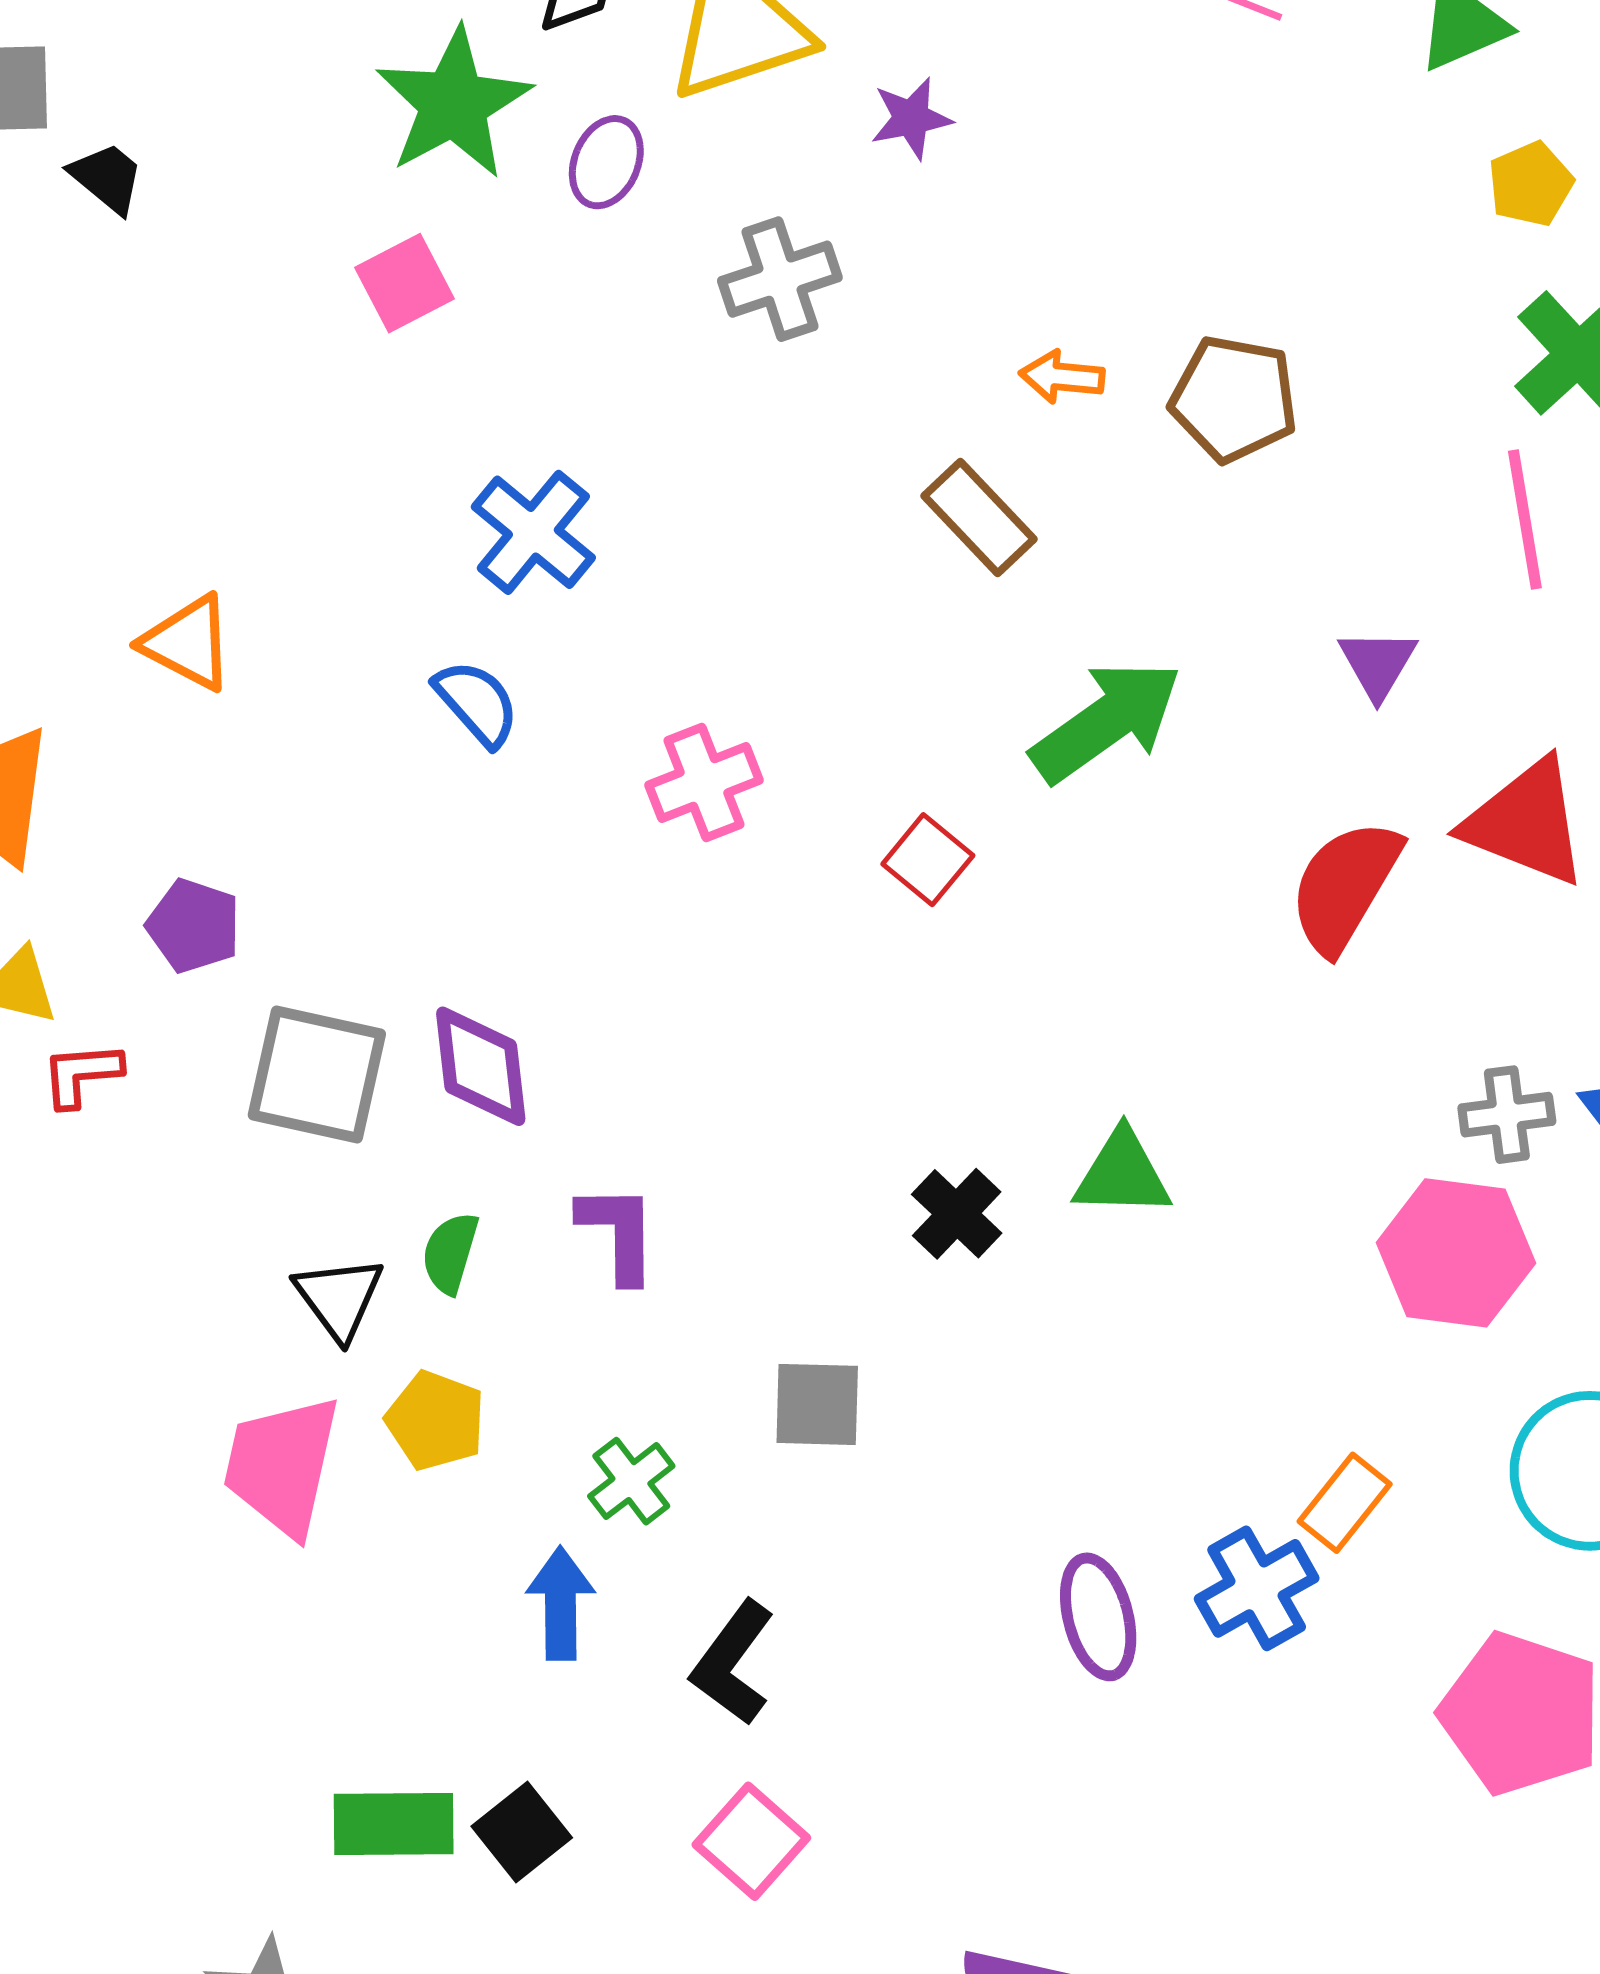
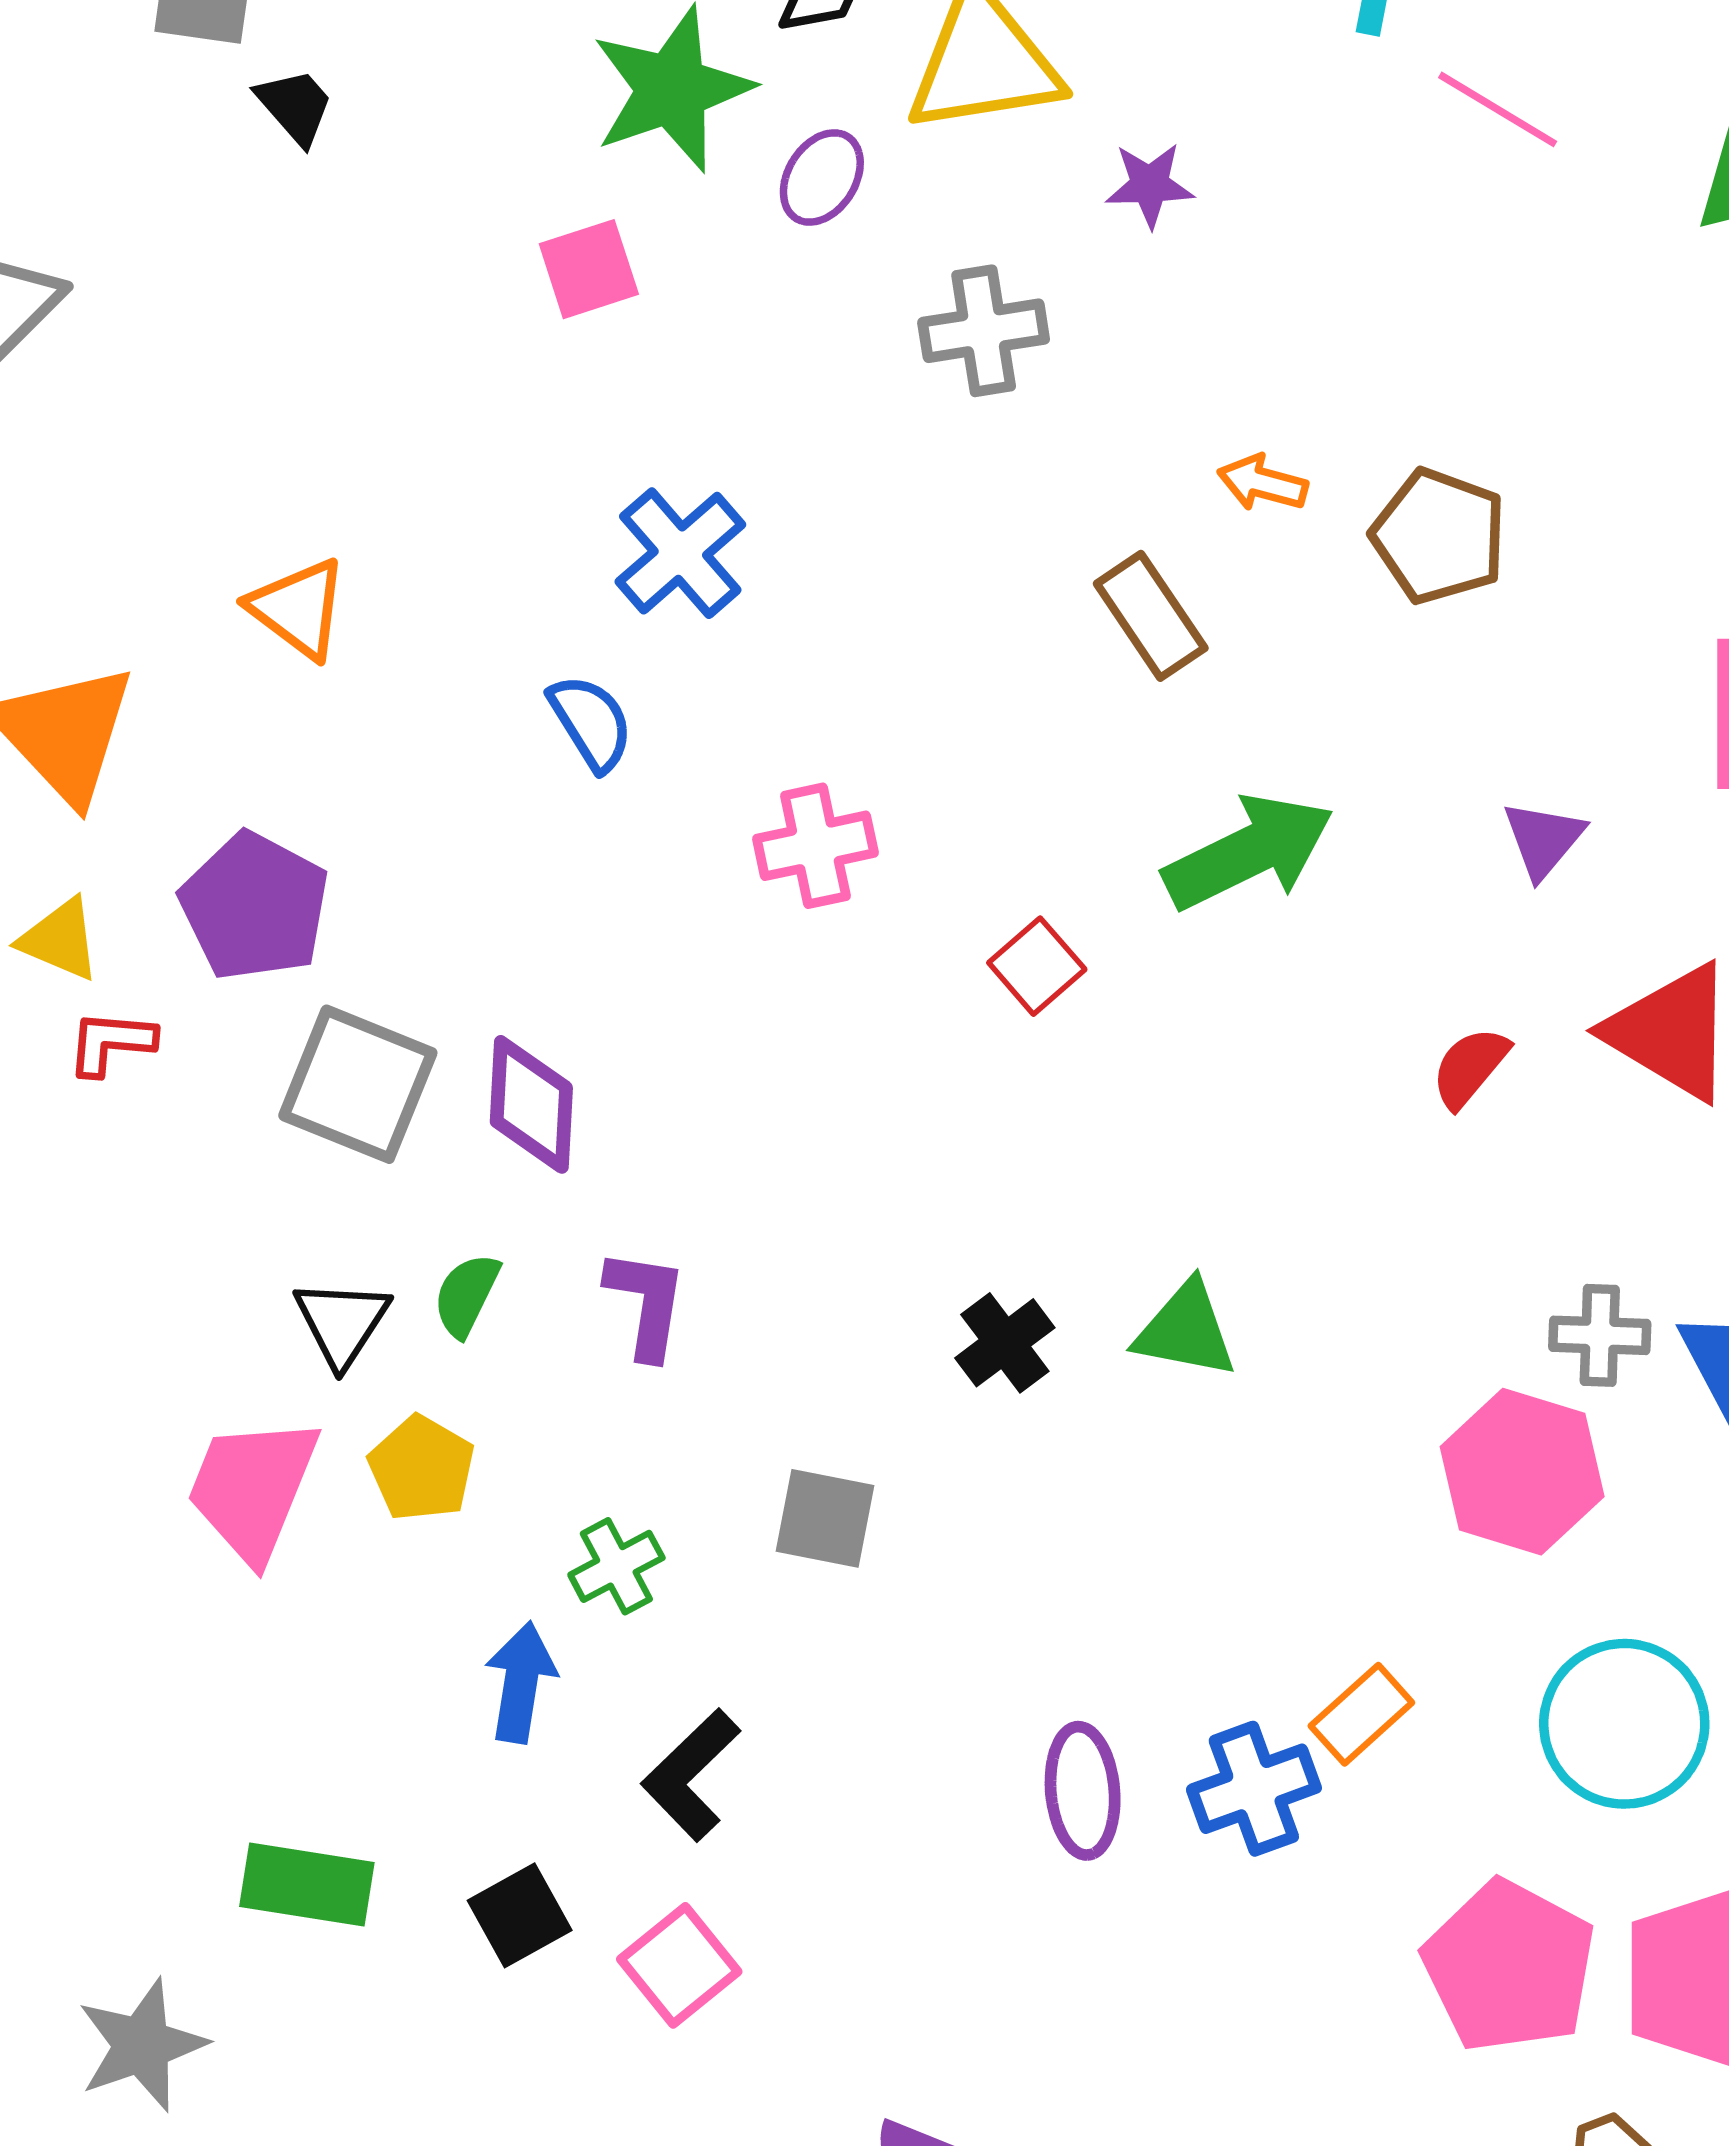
red semicircle: (1345, 886) -> (1470, 1067), size x0.6
purple pentagon: (194, 926) -> (255, 906), size x1.5
black square: (522, 1832) -> (520, 1915), moved

